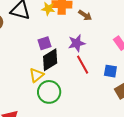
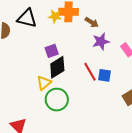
purple star: (77, 43) -> (101, 42), moved
blue square: (110, 71) -> (104, 75), moved

